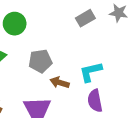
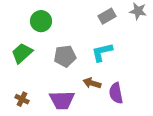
cyan L-shape: (91, 72) -> (102, 52), moved
brown arrow: (60, 83) -> (92, 83), moved

